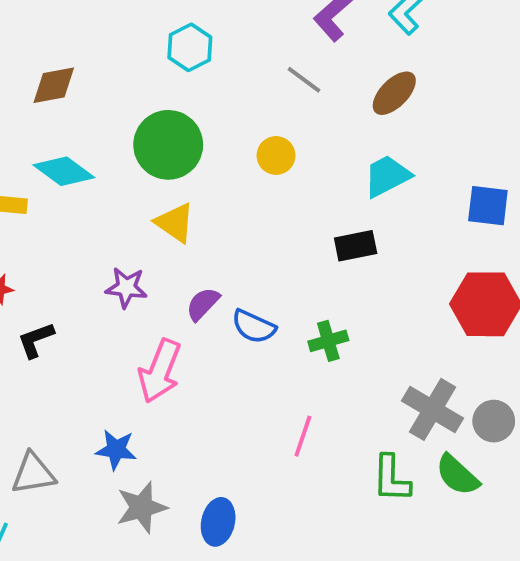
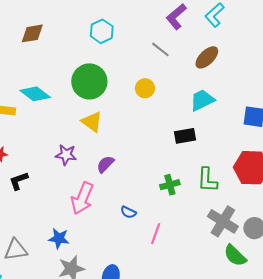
brown diamond: (54, 85) -> (32, 33), moved
blue semicircle: (254, 326) -> (128, 212), moved, size x0.7
green L-shape: (391, 479) -> (207, 180), moved

